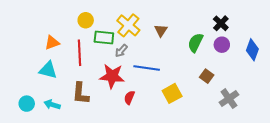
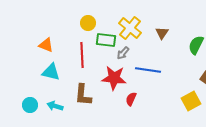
orange triangle: (52, 43) -> (46, 45), moved, turned 42
yellow square: (172, 93) -> (191, 101), moved

